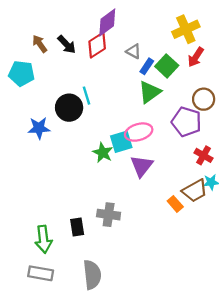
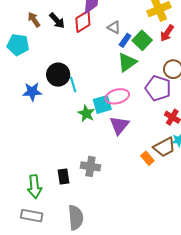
cyan line: (86, 96) -> (73, 85), moved

